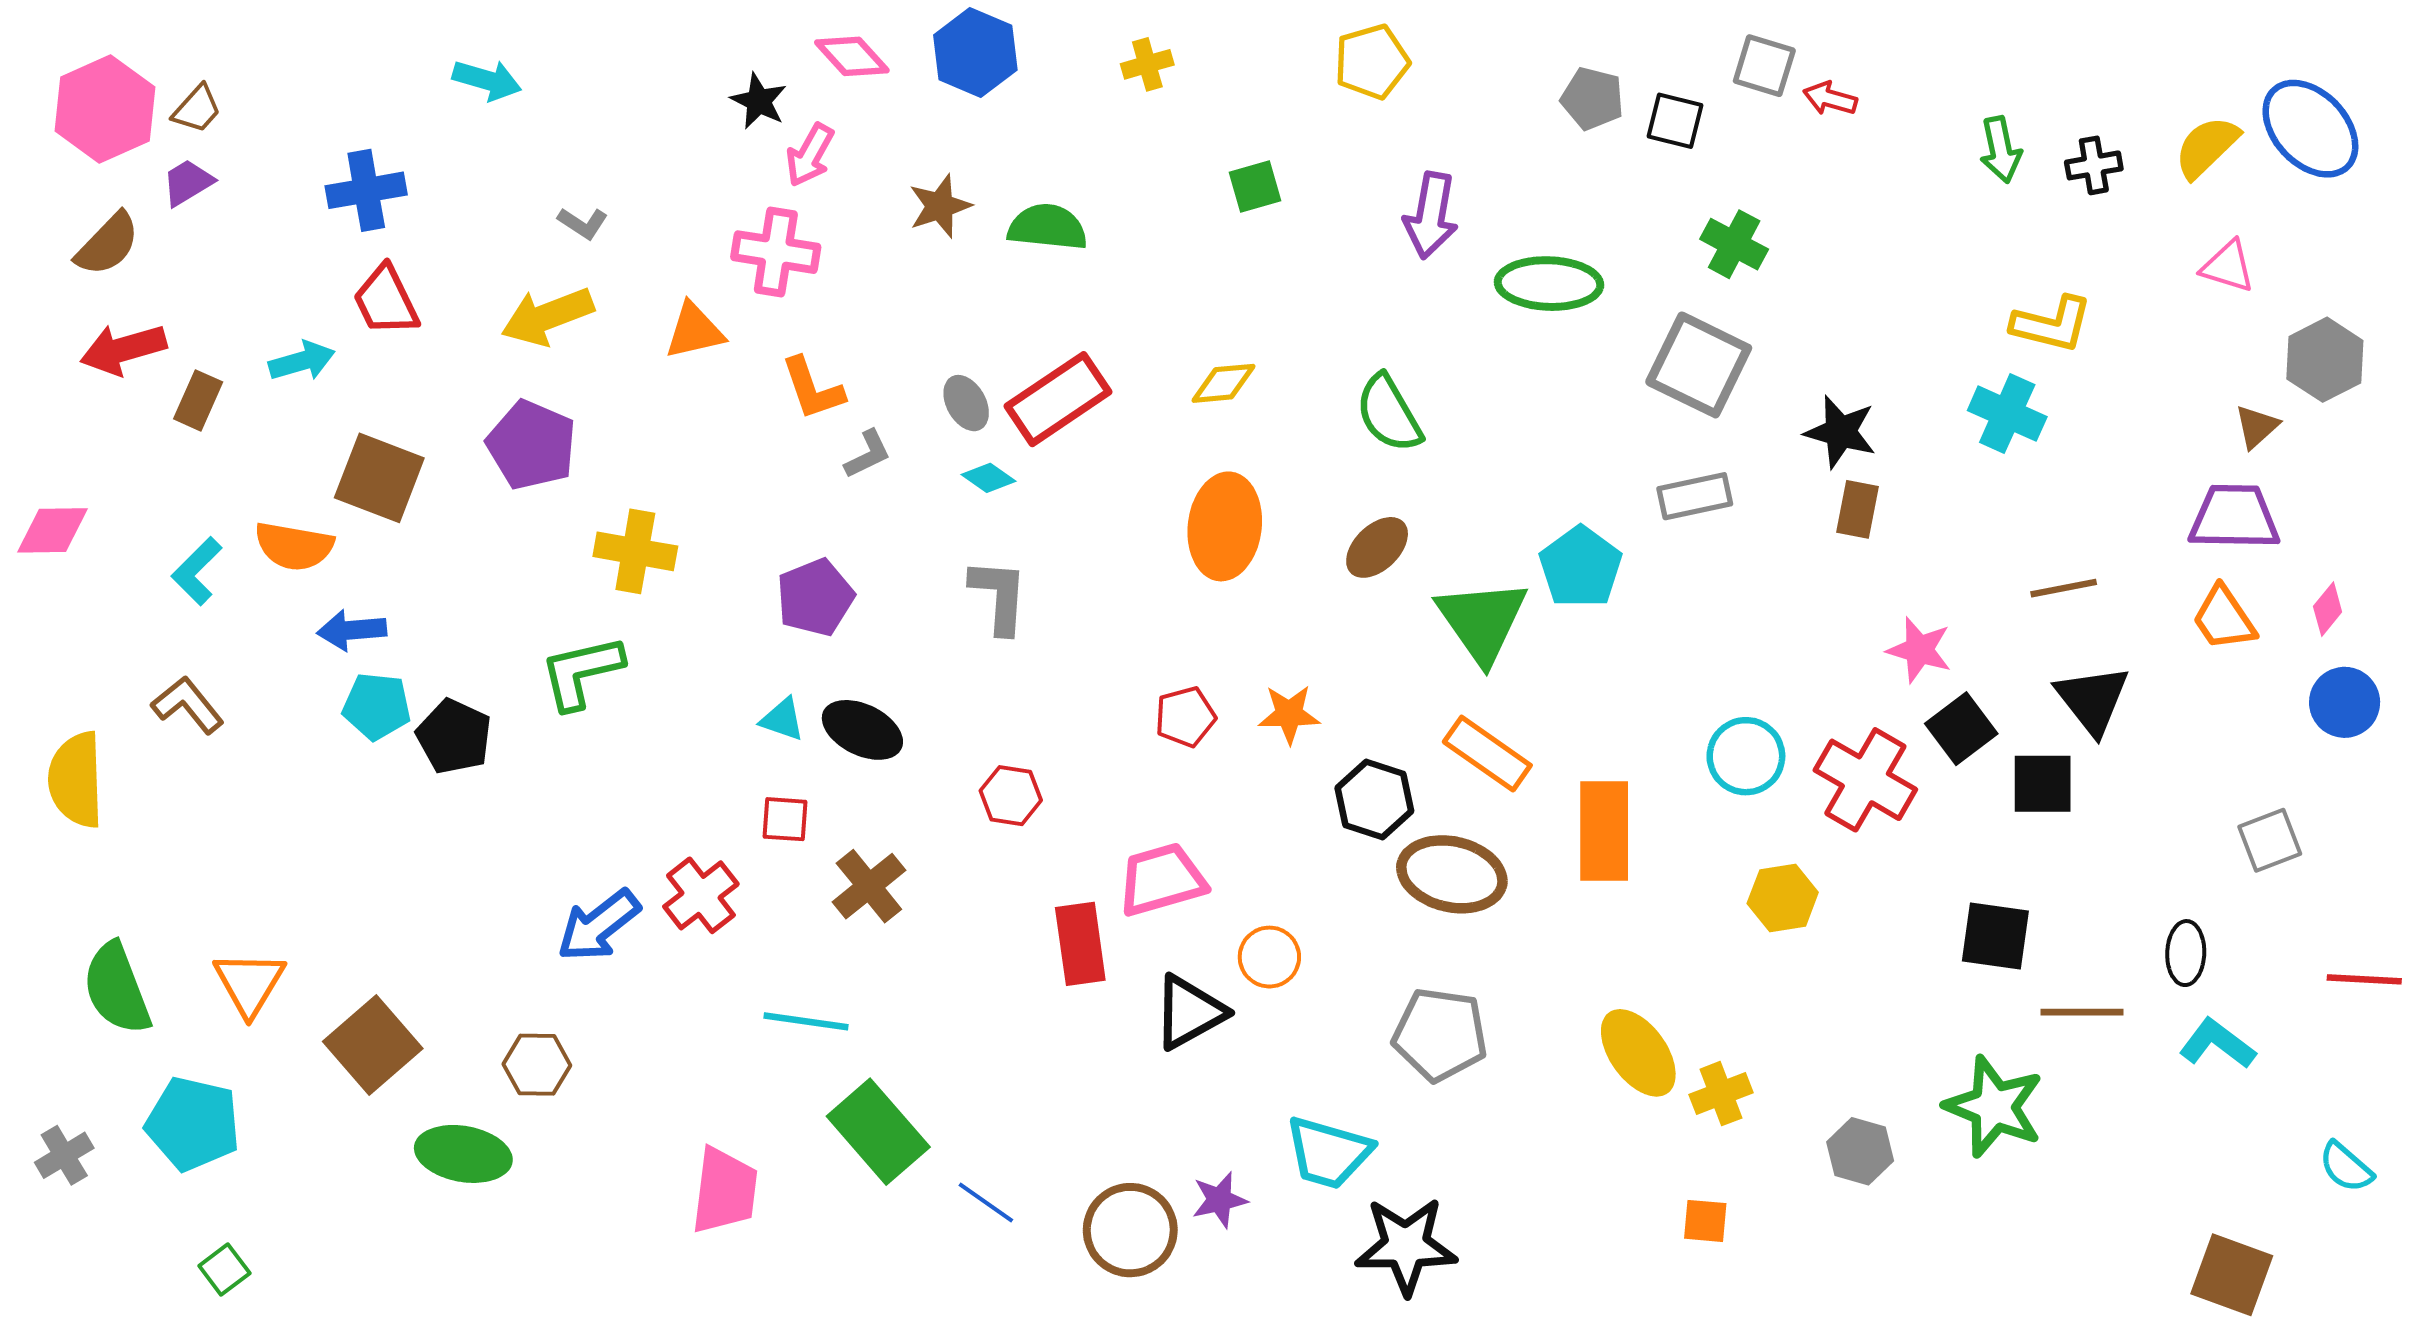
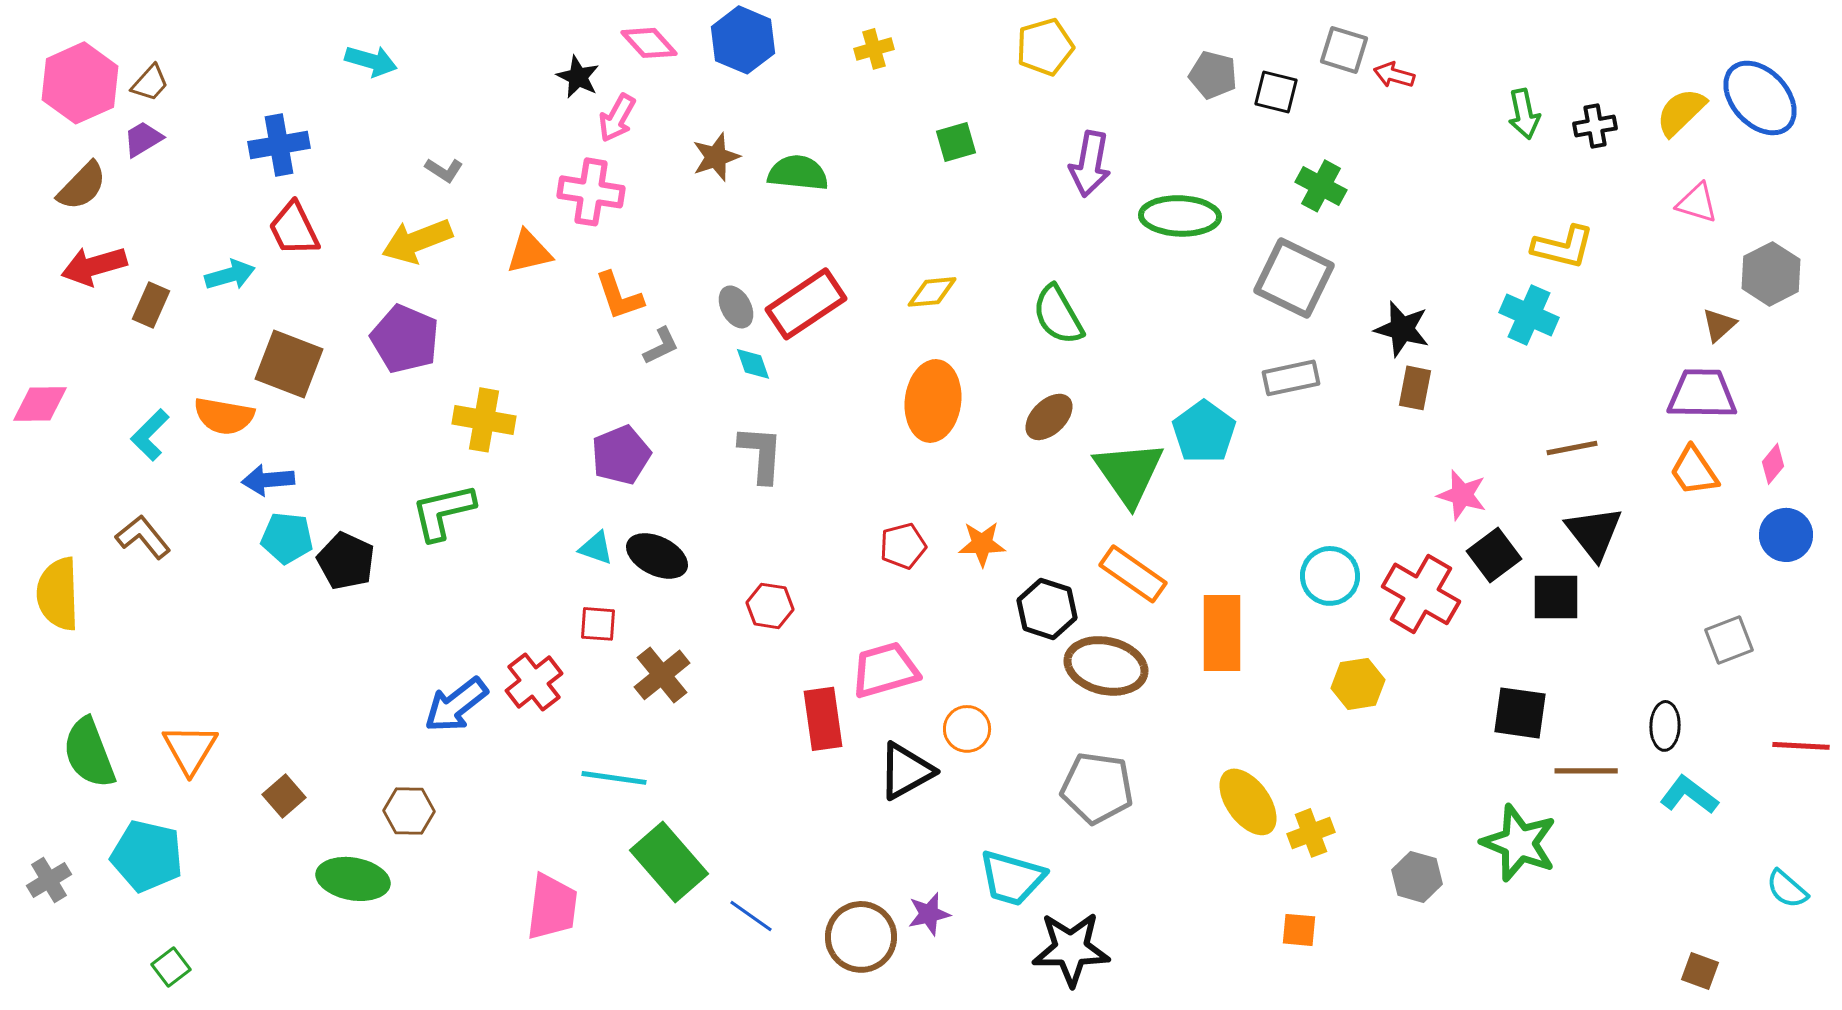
cyan diamond: (988, 478) -> (753, 364), turned 36
brown square: (373, 1045) -> (284, 796), size x0.6
brown square: (2232, 1275) -> (1700, 971), size x0.6

